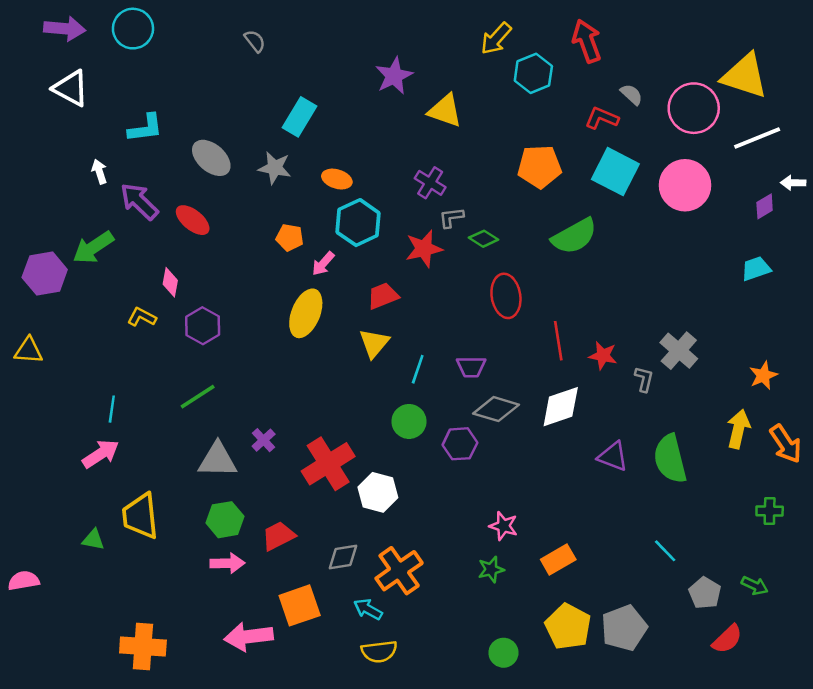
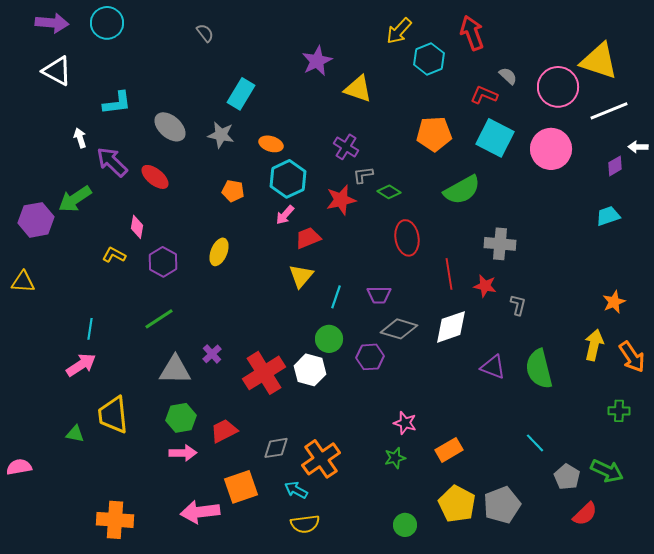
pink arrow: (323, 264) -> (285, 215), moved
yellow ellipse: (306, 313) -> (219, 252), moved, size x0.7
gray cross: (679, 351) -> (500, 244), moved, turned -36
white hexagon: (378, 492) -> (310, 370), moved
green arrow: (755, 586) -> (607, 471), size x1.5

